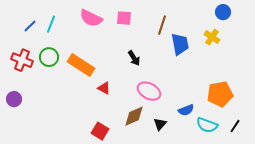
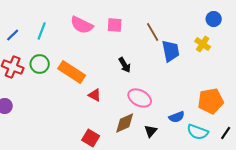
brown line: (162, 25) -> (153, 32), turned -48
blue line: (30, 26) -> (13, 35), moved

